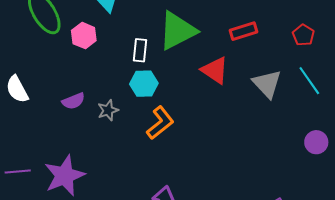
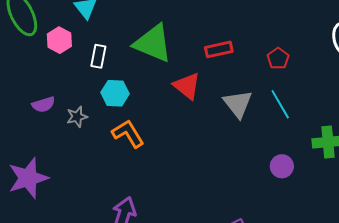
green triangle: (177, 31) -> (153, 43), turned 45
white rectangle: (140, 50) -> (98, 56), moved
orange L-shape: (160, 123) -> (128, 134), turned -88

